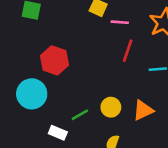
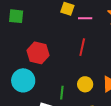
red line: (128, 51) -> (82, 47), moved
green line: (80, 115) -> (62, 93), turned -48

